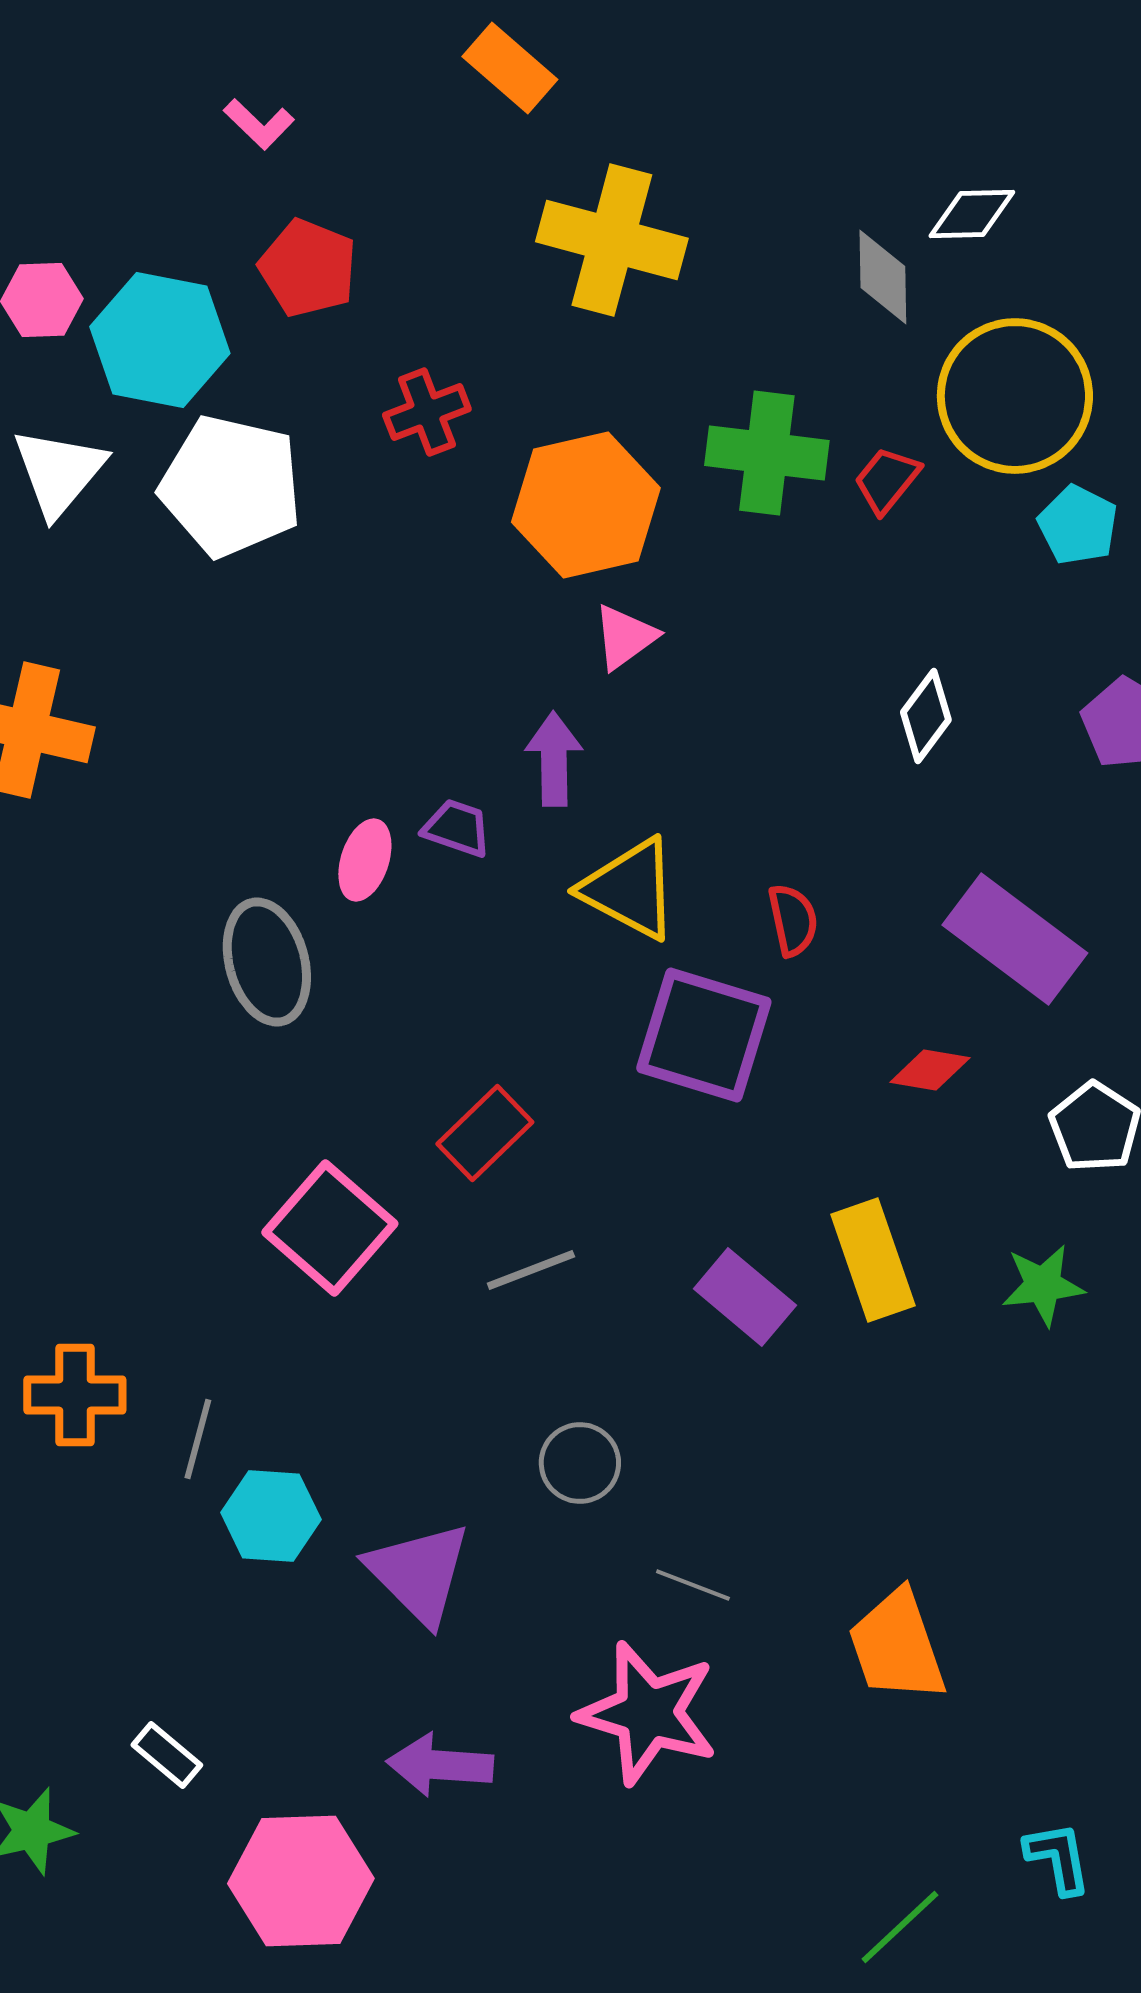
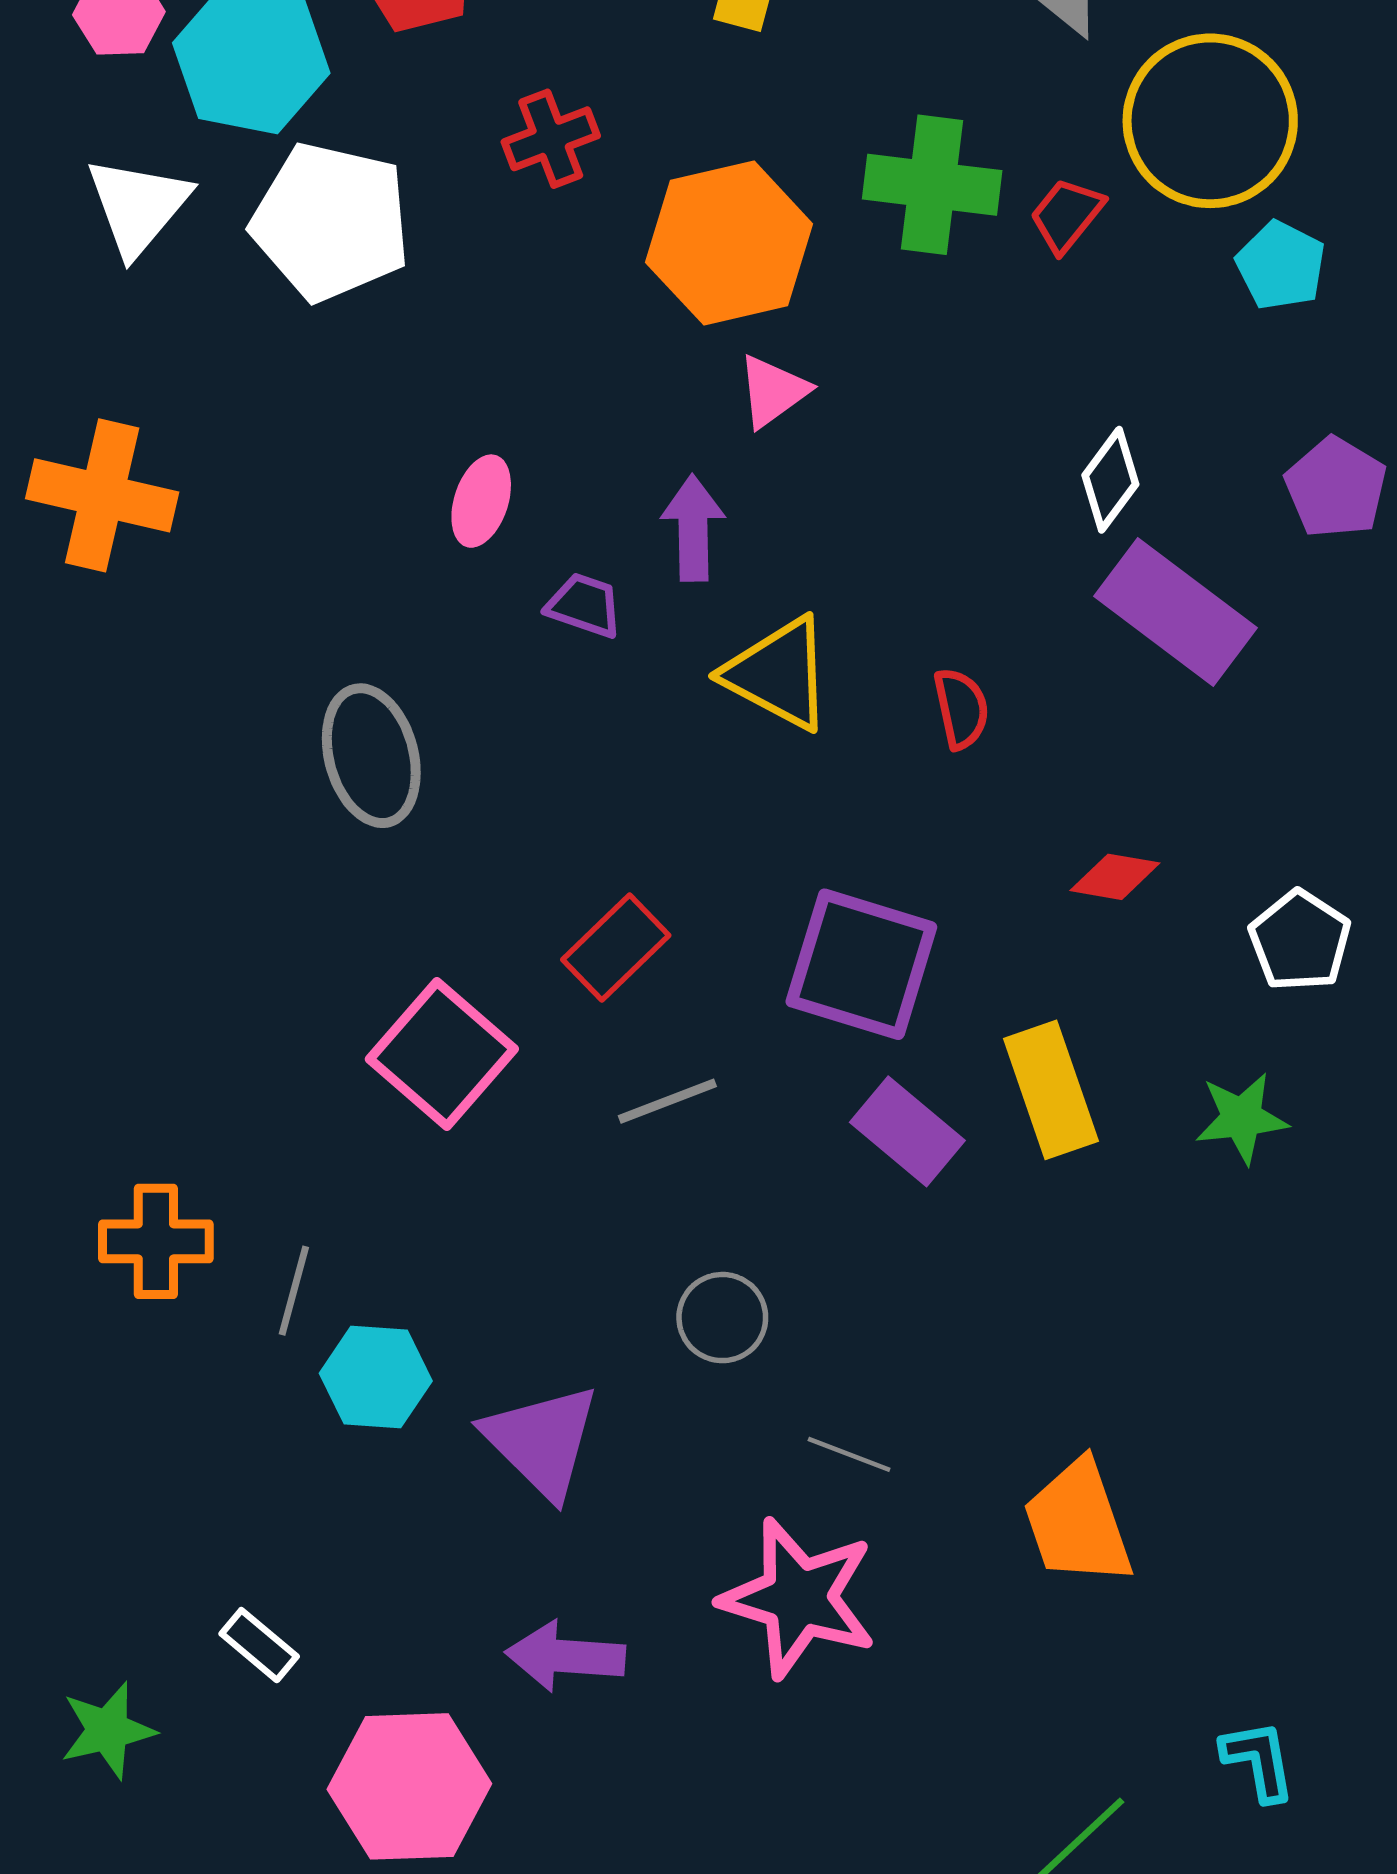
pink ellipse: (365, 860) -> (481, 501), moved
purple rectangle: (1015, 939) -> (1175, 612), moved
purple square: (704, 1035) -> (861, 964), moved

